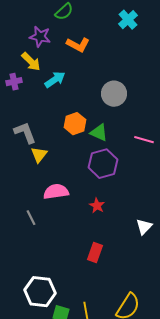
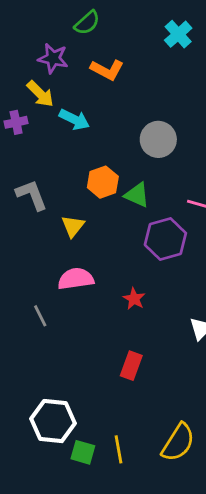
cyan arrow: (55, 80) -> (74, 119), turned 60
yellow triangle: (39, 155) -> (73, 226), moved
purple hexagon: (103, 164) -> (165, 239), moved

